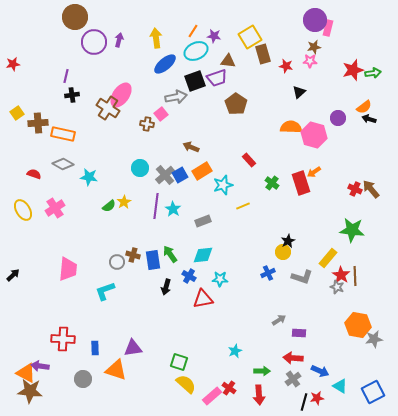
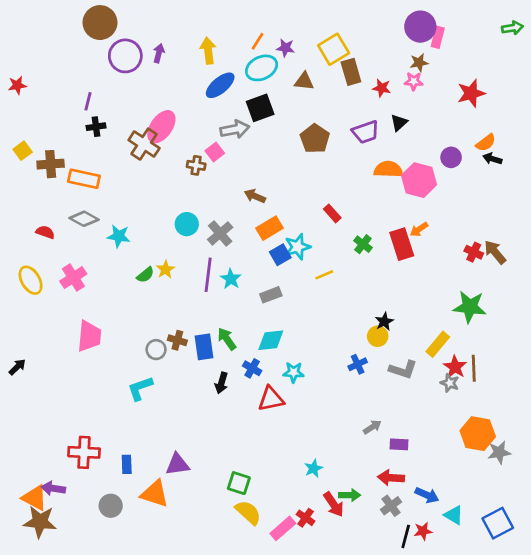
green arrow: (373, 73) -> (512, 28), moved
purple trapezoid: (217, 78) -> (366, 132), moved
blue square: (180, 175) -> (280, 255), moved
pink trapezoid: (68, 269) -> (89, 336), moved
red arrow: (259, 395) -> (334, 504), moved, turned -30

